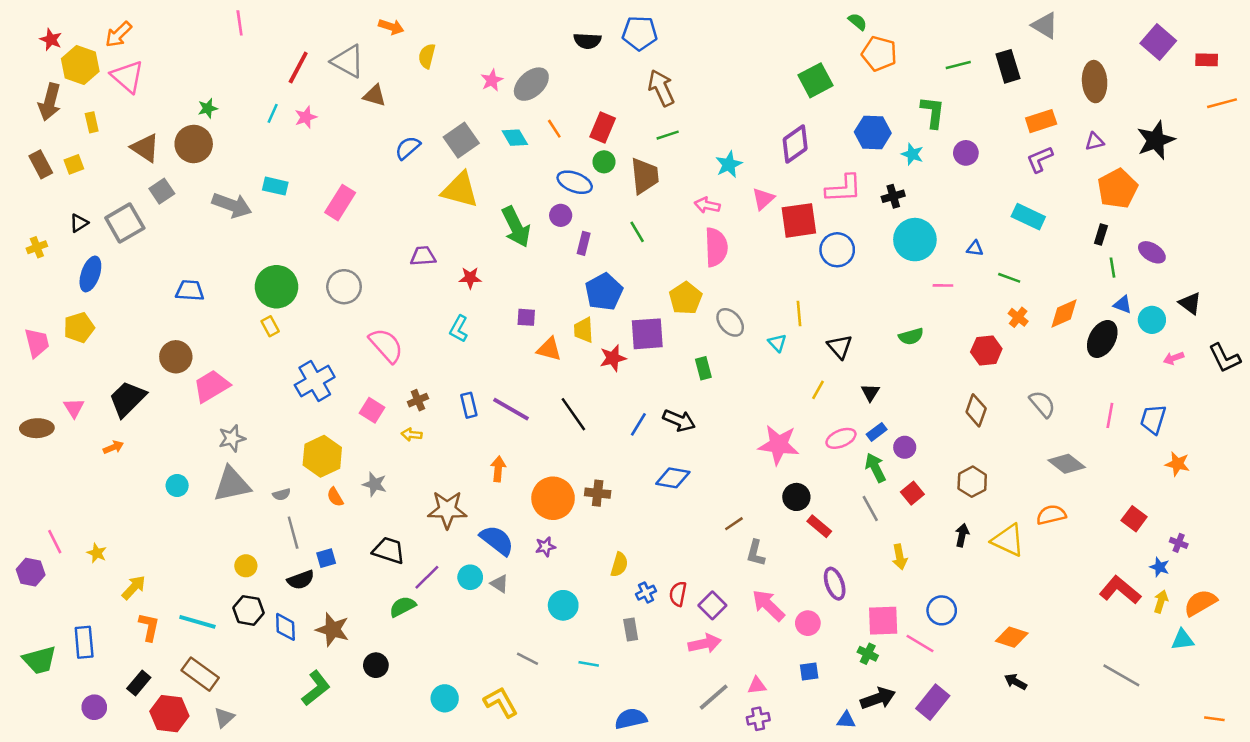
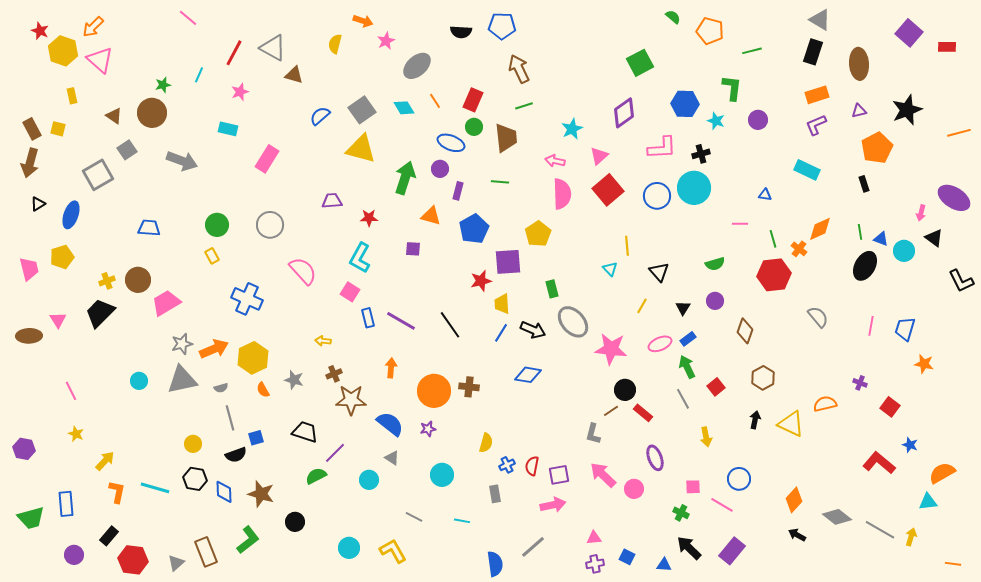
pink line: (240, 23) -> (188, 18), turned -42
orange arrow: (391, 27) -> (363, 21), moved
orange pentagon: (879, 54) -> (710, 31), moved
black rectangle: (1008, 66) -> (813, 52), moved, turned 35
pink star: (492, 80) -> (386, 41), moved
brown arrow: (50, 102) -> (30, 163), moved
orange line: (1222, 103) -> (959, 133), moved
cyan line: (273, 113) -> (199, 75), moved
brown triangle: (145, 148) -> (114, 116), size x0.7
yellow square: (74, 164) -> (58, 129), turned 35
cyan rectangle: (275, 186) -> (228, 129), moved
red square: (799, 220) -> (608, 190), moved, turned -32
black triangle: (79, 223) -> (38, 204), moved
green arrow: (516, 227) -> (405, 178), turned -136
green line: (637, 232) -> (500, 182), turned -54
black rectangle: (1101, 234) -> (864, 184), turned -35
cyan circle: (915, 240) -> (694, 188), moved
yellow cross: (37, 247) -> (107, 281), moved
purple ellipse: (1152, 252) -> (954, 198), moved, size x1.5
green line: (1112, 268) -> (860, 232), moved
green line: (1009, 278) -> (773, 239), moved, turned 54
green circle: (276, 287) -> (217, 225), size x0.7
orange diamond: (1064, 313) -> (820, 229), moved
gray ellipse: (730, 322) -> (573, 322), moved, size x1.4
cyan L-shape: (459, 329) -> (360, 258), size x1.4
yellow trapezoid: (584, 330) -> (502, 304), moved
orange triangle: (549, 349) -> (431, 216), moved
red hexagon: (986, 350) -> (774, 275), size x1.4
pink arrow: (1174, 358) -> (921, 213), moved, turned -56
blue cross: (315, 381) -> (247, 299), turned -36
brown cross: (418, 400) -> (334, 374), moved
pink square: (372, 410) -> (350, 292), moved
brown diamond: (976, 410) -> (745, 331), moved
orange arrow: (113, 447) -> (214, 349), moved, size x1.8
purple circle: (905, 447) -> (715, 301), moved
gray diamond: (1067, 464) -> (837, 517), moved
brown line: (734, 524) -> (611, 411), moved
pink line: (55, 542) -> (71, 391), moved
purple cross: (1179, 543) -> (860, 383), moved
cyan circle: (470, 577) -> (369, 480), moved
yellow arrow: (1161, 601) -> (911, 537), moved
purple square: (712, 605) -> (559, 475), turned 35
pink square: (883, 621) -> (693, 487), size x0.6
orange diamond: (1012, 637) -> (794, 500), turned -65
blue square: (809, 672) -> (627, 557), moved, turned 35
brown rectangle: (200, 674) -> (206, 552), moved, turned 32
gray line: (714, 697) -> (533, 547), moved
black arrow: (878, 698) -> (689, 548), turned -116
blue semicircle: (631, 719) -> (495, 564), turned 95

